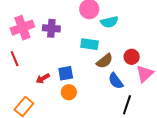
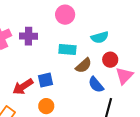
cyan semicircle: (109, 22) -> (100, 37), moved
red arrow: (43, 78) -> (23, 87), size x1.5
orange circle: (69, 92) -> (46, 106), moved

